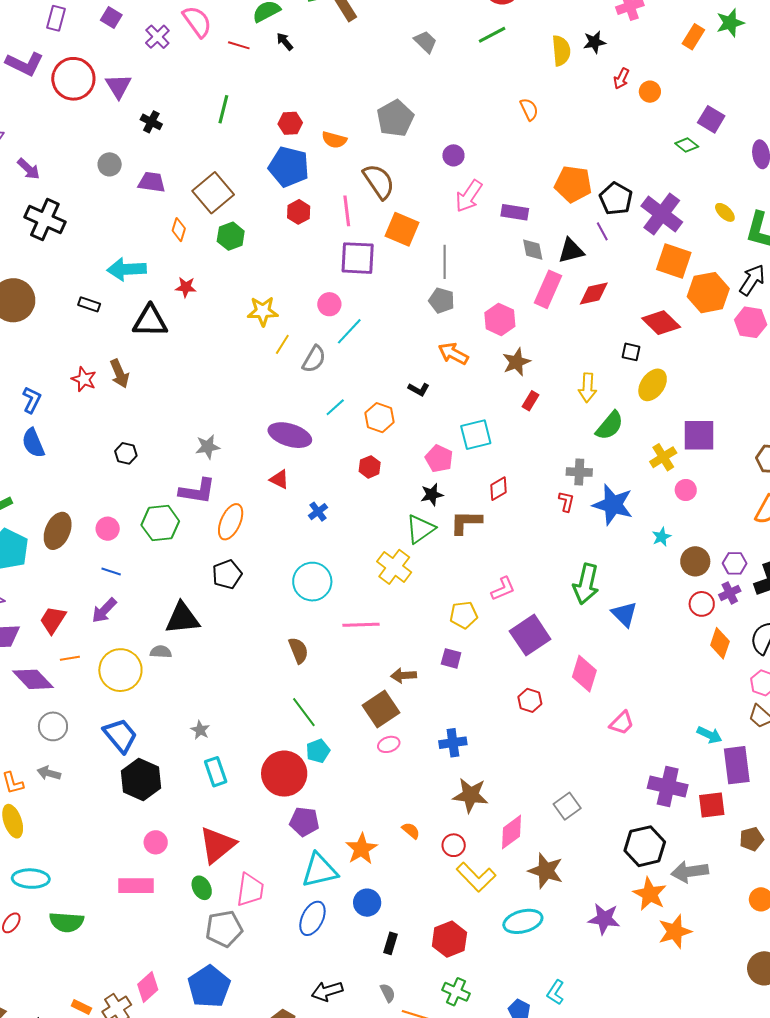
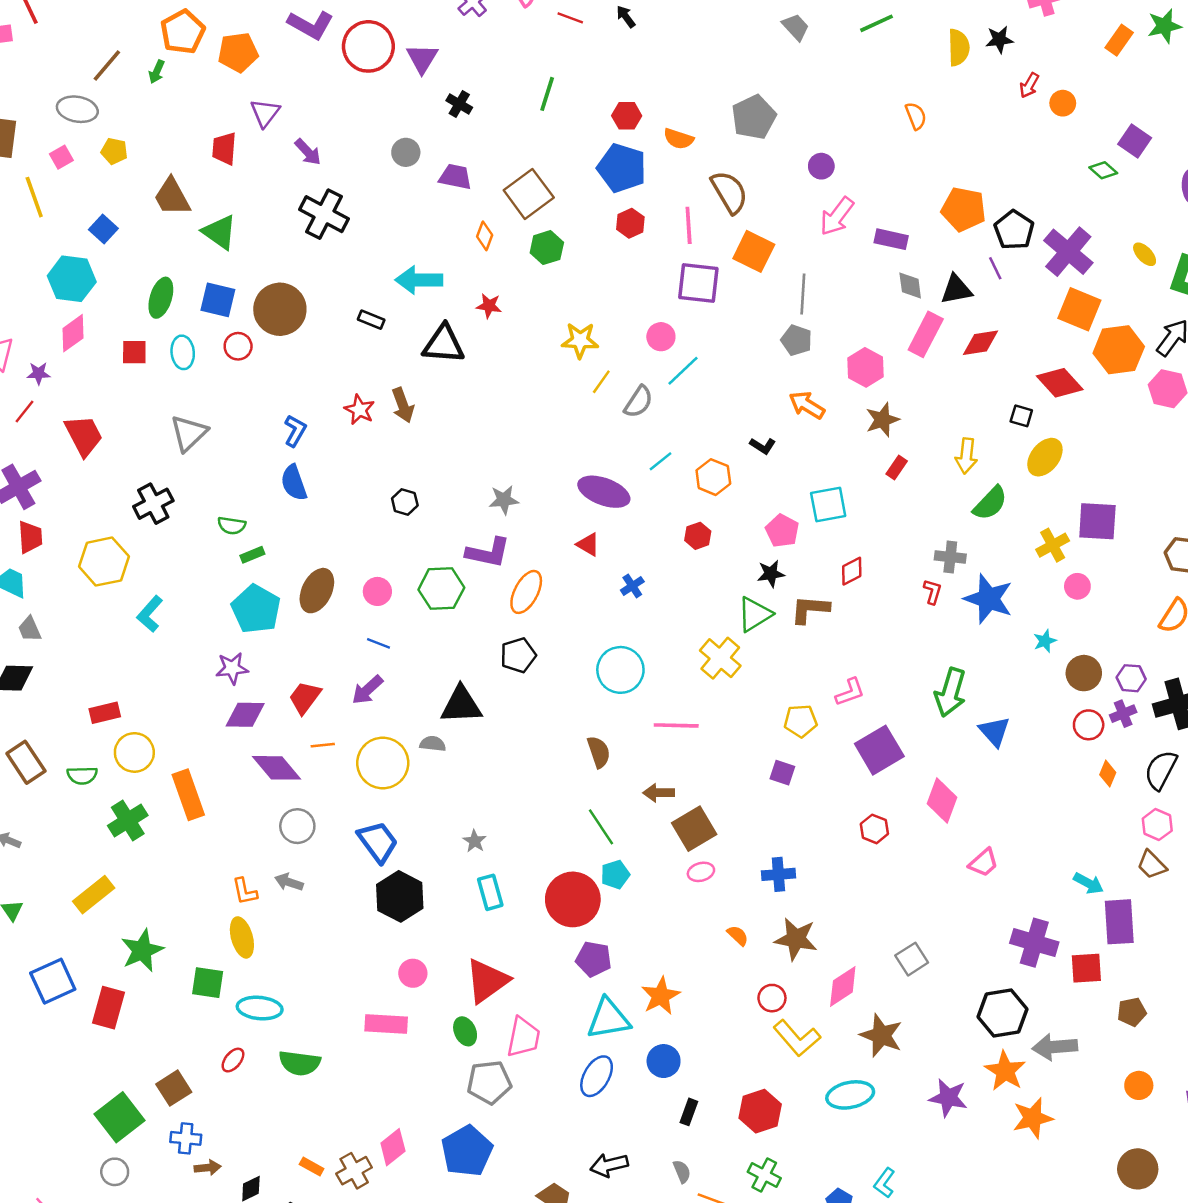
orange diamond: (720, 643) -> (1108, 774), size x0.7
brown arrow: (404, 676) -> (659, 793), moved
orange semicircle: (411, 831) -> (738, 936), moved

